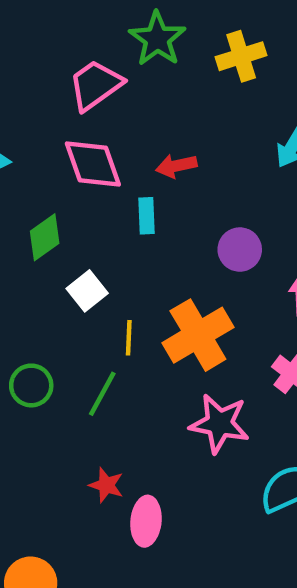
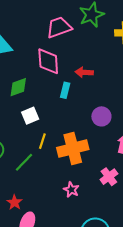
pink star: (219, 424) -> (71, 190), size x0.6

